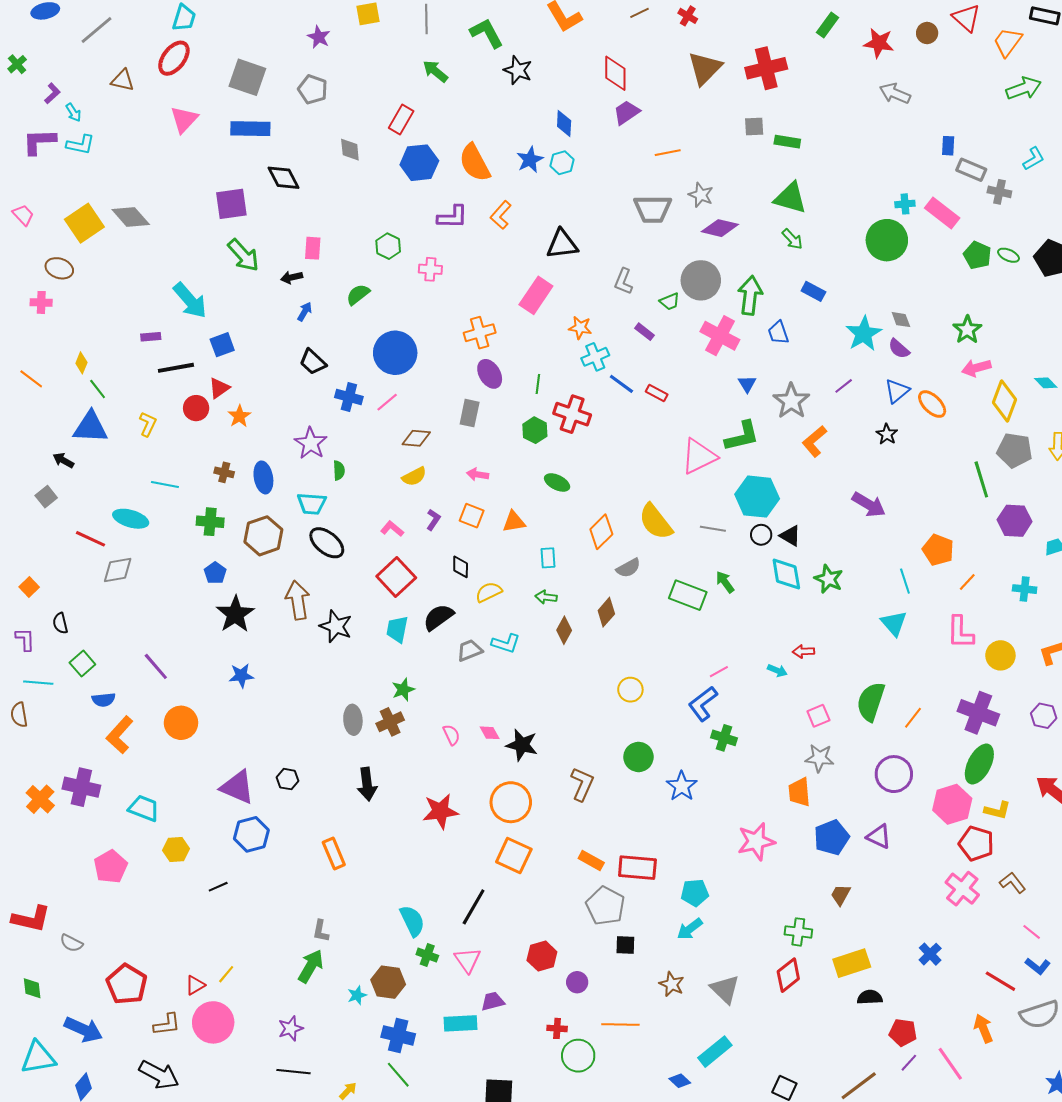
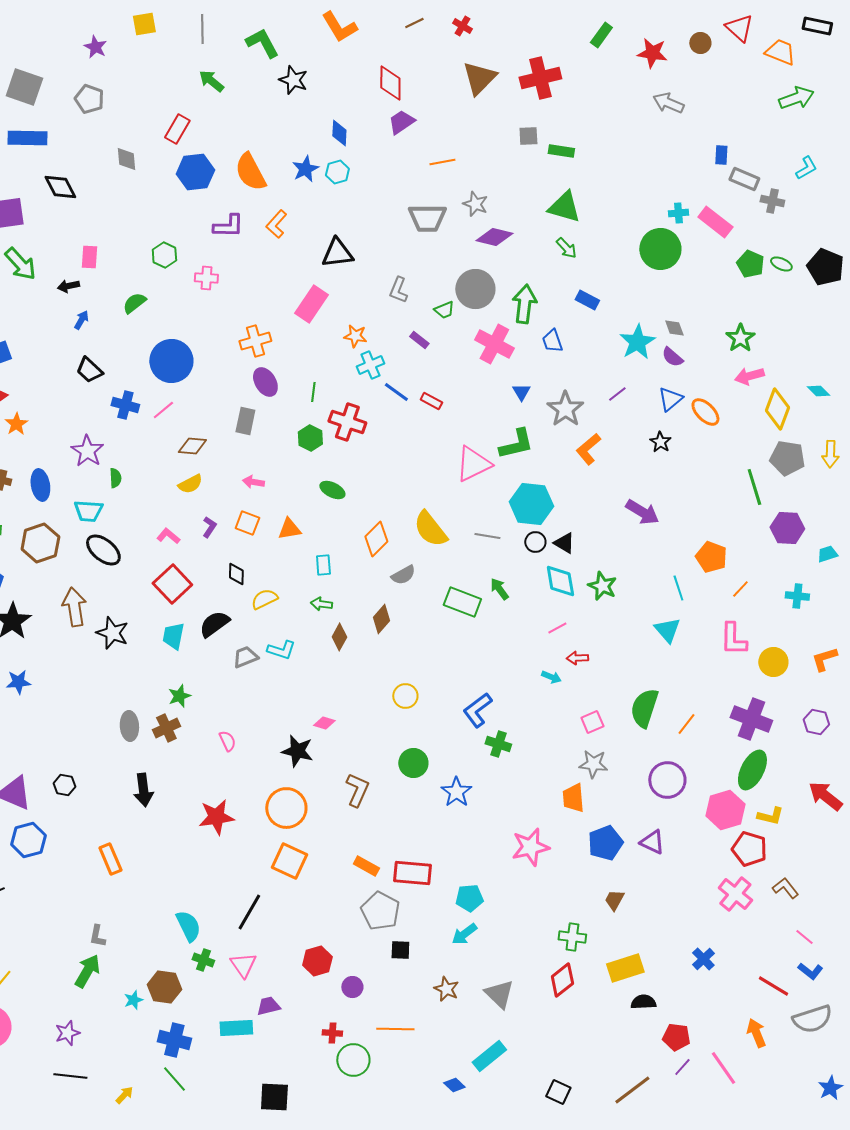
orange trapezoid: (1008, 42) -> (780, 52), turned 76
pink line: (719, 672) -> (557, 628), moved
pink diamond: (490, 733) -> (324, 723), moved, turned -45

